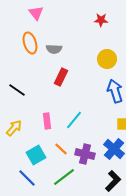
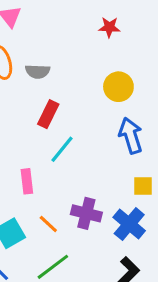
cyan line: (74, 120) -> (62, 149), moved
purple cross: (85, 154) -> (86, 213), moved

